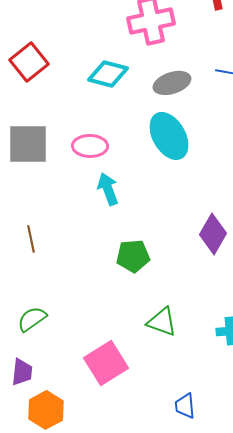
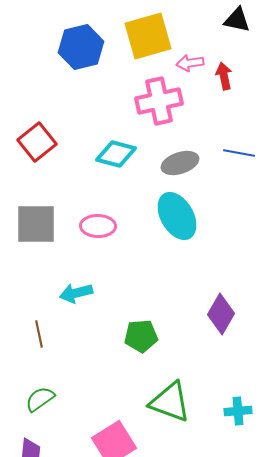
cyan arrow: (108, 189) -> (76, 293), moved, turned -84
brown line: (31, 239) -> (39, 334), moved
green triangle: (162, 322) -> (170, 402), size x1.4

